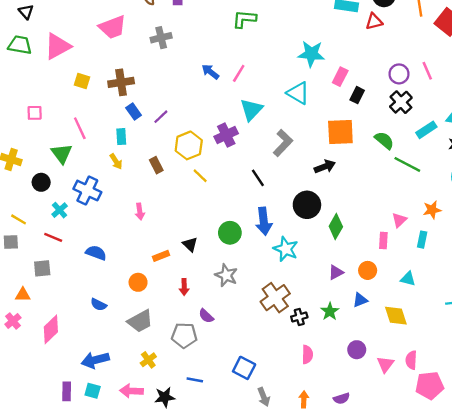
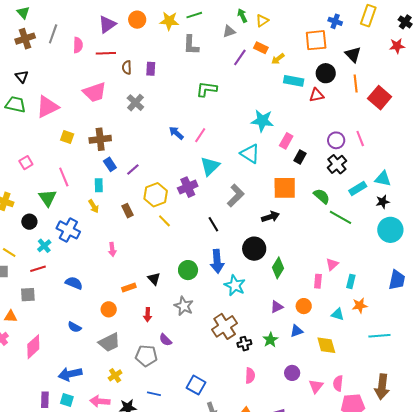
gray cross: (161, 38) -> (135, 103), turned -36
pink square: (35, 113) -> (26, 163), turned -32
orange star: (432, 210) -> (360, 306), moved
red line: (53, 237) -> (38, 269), turned -42

